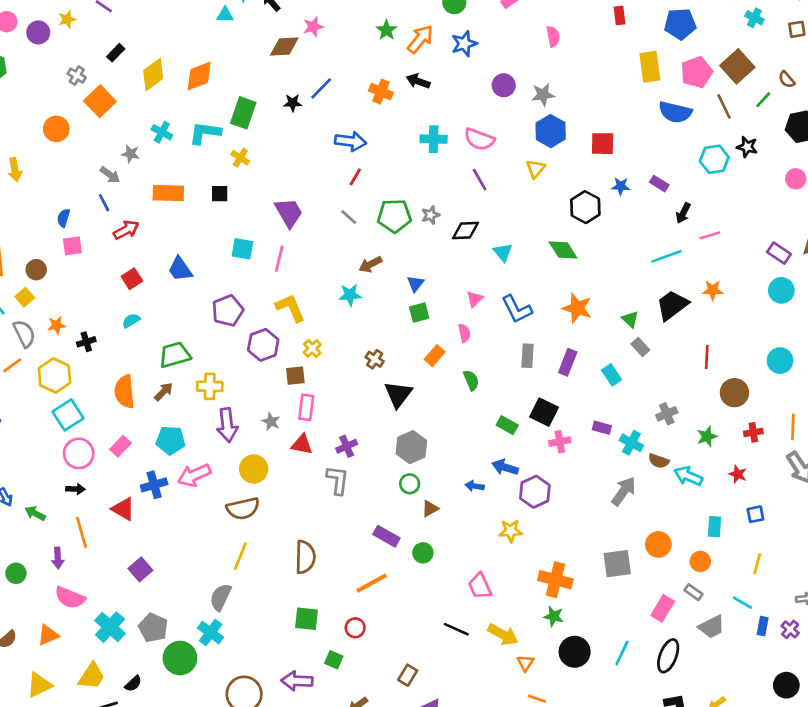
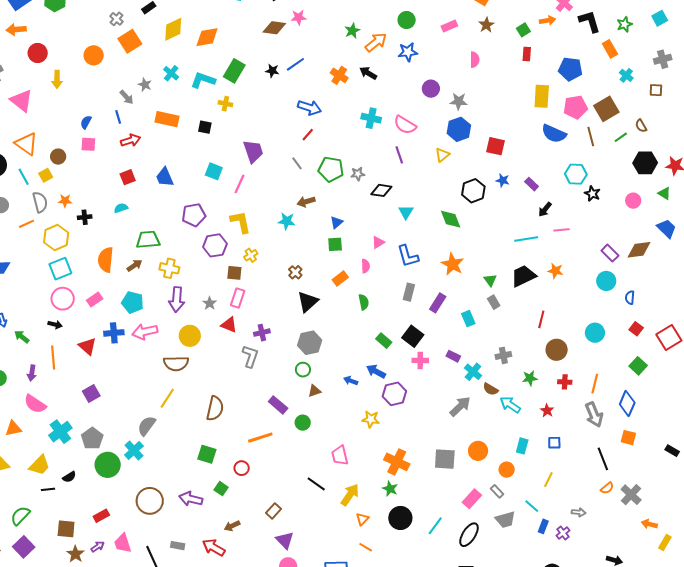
black star: (747, 147) -> (592, 194), moved
yellow cross: (240, 158) -> (225, 104), turned -32
yellow arrow: (503, 635) -> (350, 495), turned -95

